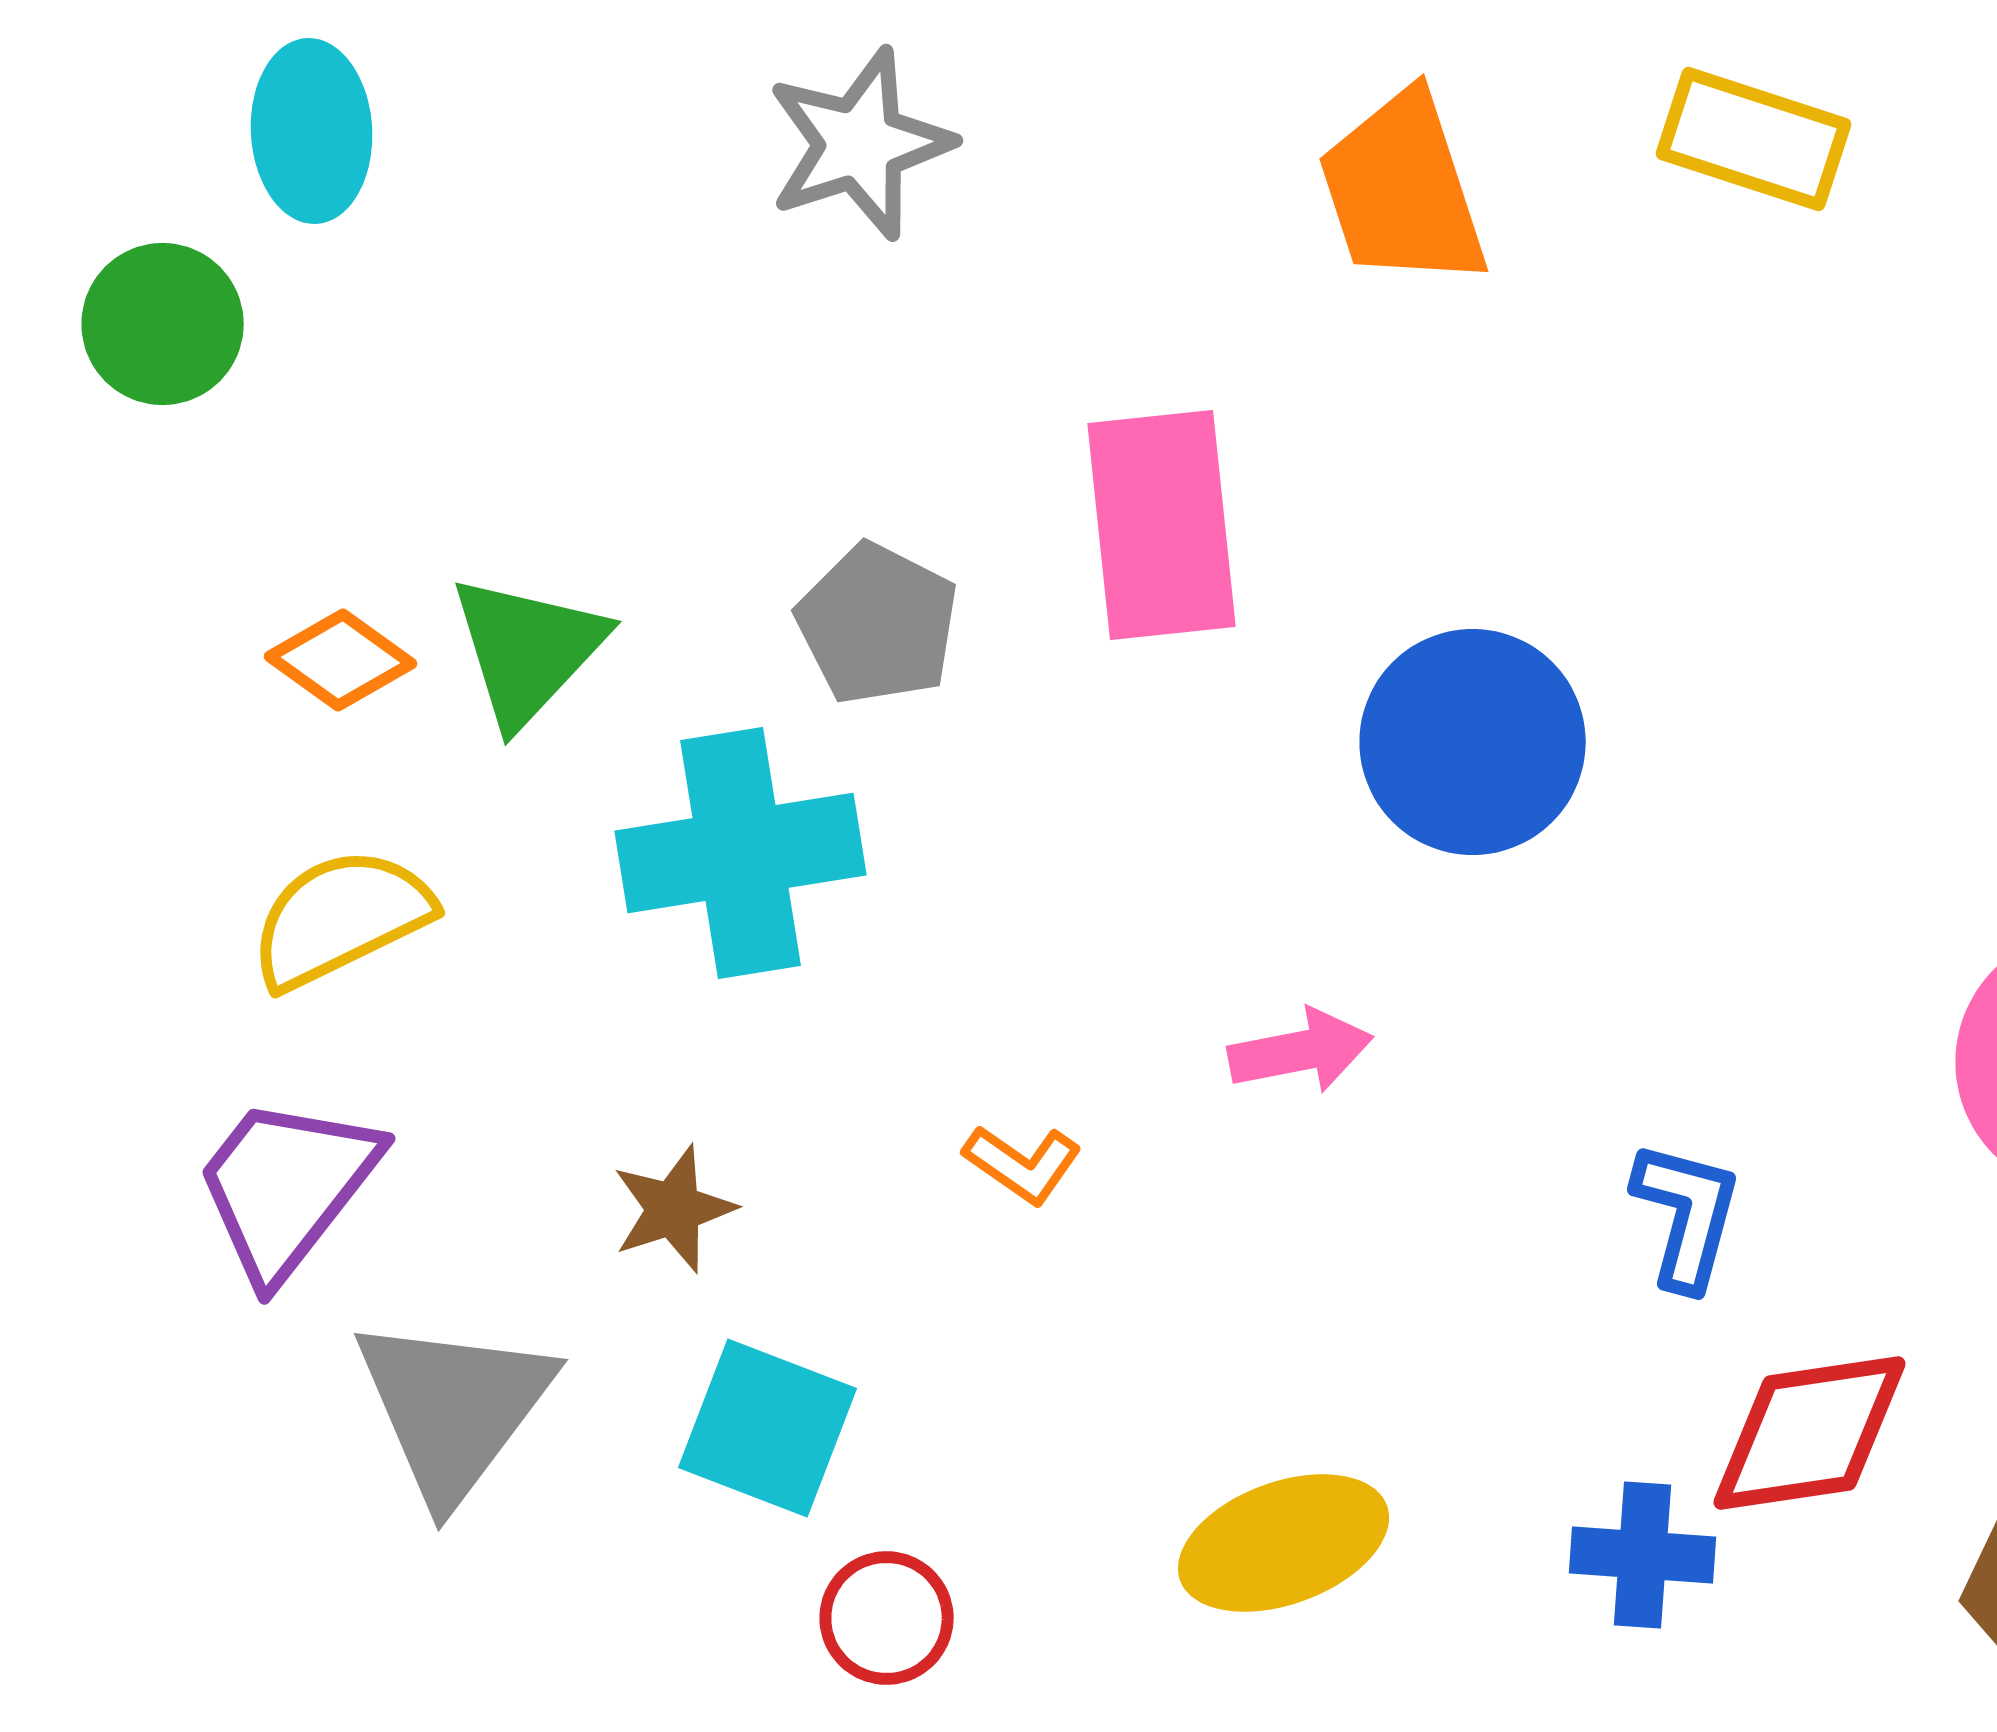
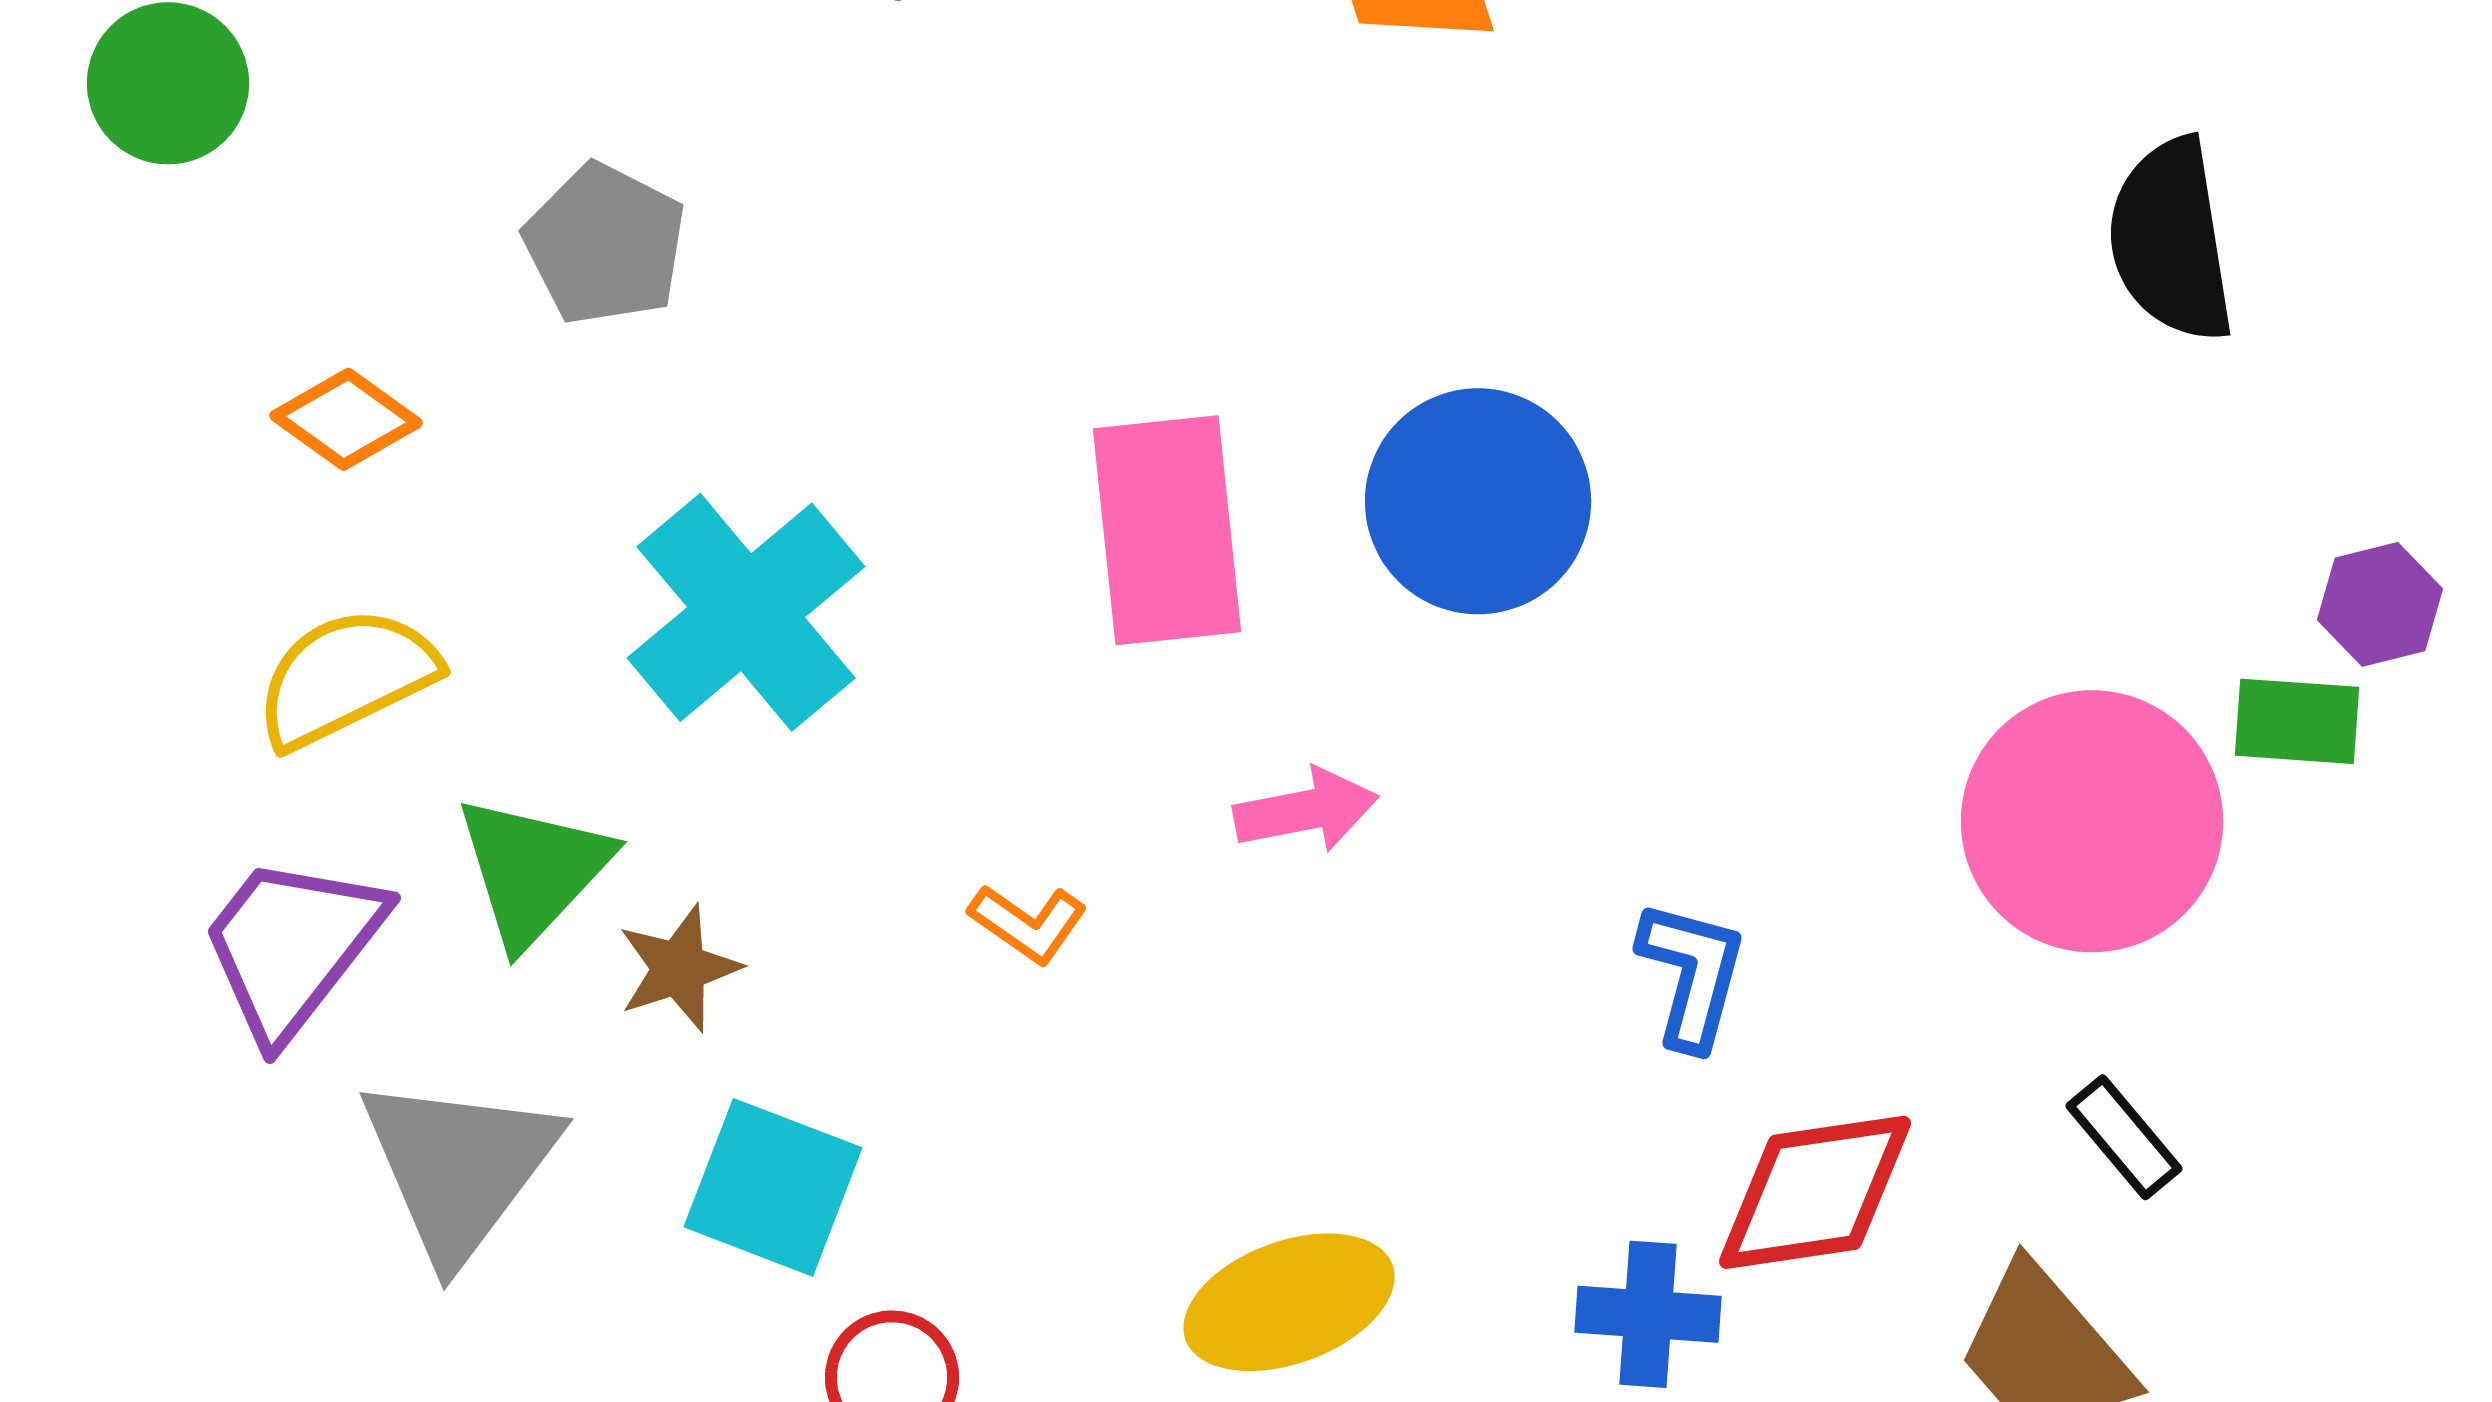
pink rectangle: (1162, 525) -> (1167, 530), moved
gray pentagon: (878, 624) -> (605, 244), moved
green triangle: (528, 650) -> (533, 870), moved
cyan cross: (741, 853) -> (746, 612), turned -31

